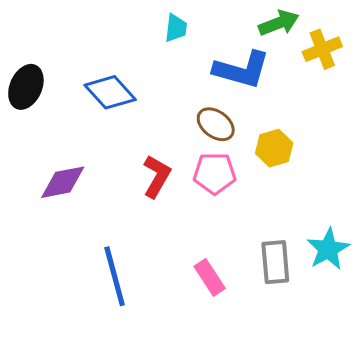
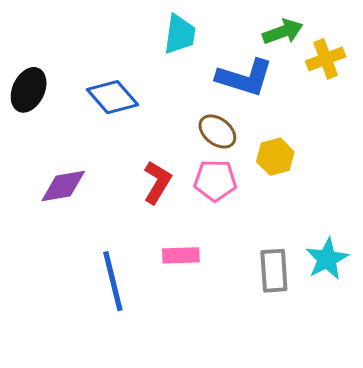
cyan trapezoid: (176, 28) -> (180, 34), size x1.4
pink rectangle: (210, 277) -> (181, 255), moved, turned -60

